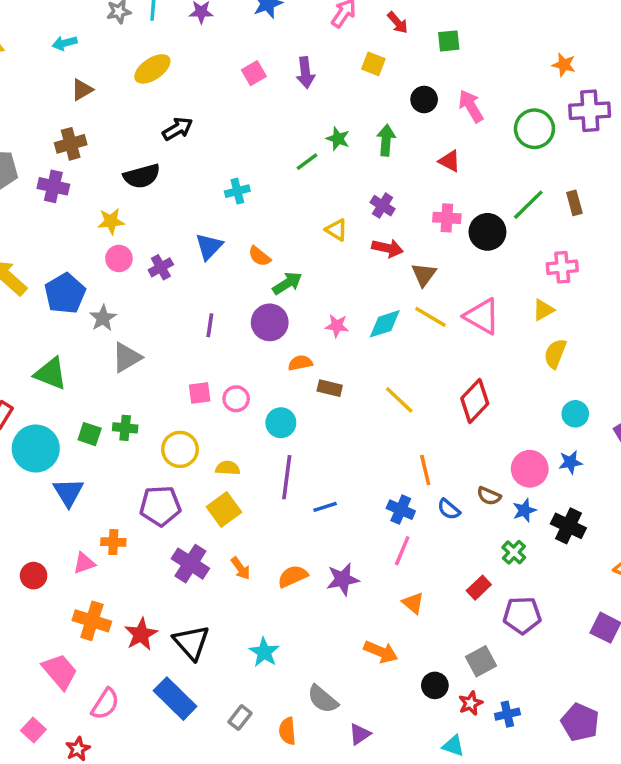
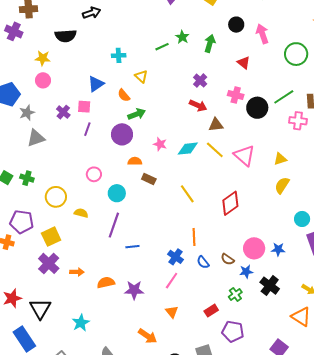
yellow triangle: (336, 230) -> (141, 76), moved
purple cross: (161, 267) -> (63, 112), moved, turned -32
pink cross: (562, 267) -> (298, 121), moved
brown triangle: (424, 274) -> (216, 125), turned 35
pink square: (200, 393) -> (84, 107), moved
cyan circle: (575, 414) -> (302, 219), moved
purple pentagon: (160, 506) -> (22, 222), moved
yellow square: (224, 509) -> (51, 237), moved
orange arrow: (241, 568) -> (77, 272), turned -64

